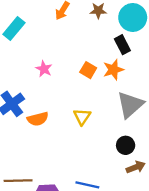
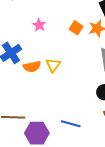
yellow triangle: (82, 117) -> (53, 65), moved

